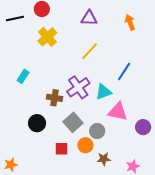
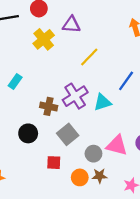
purple triangle: (89, 18) -> (71, 25), moved
pink triangle: (118, 112) -> (117, 145), moved
gray circle: (97, 131) -> (93, 154), moved
orange circle: (85, 145) -> (80, 177), moved

